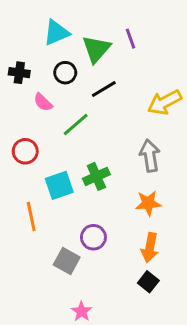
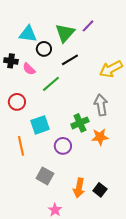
cyan triangle: (56, 33) -> (28, 34), moved, turned 30
purple line: (131, 39) -> (88, 26), turned 64
black cross: (19, 73) -> (11, 61), moved
green cross: (96, 176) -> (80, 123), moved
purple circle: (93, 237) -> (63, 146), moved
orange arrow: (150, 248) -> (79, 188), moved

